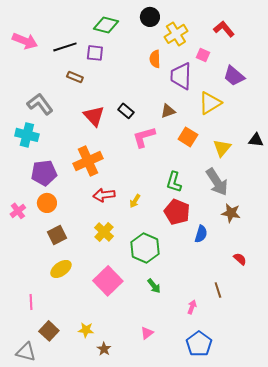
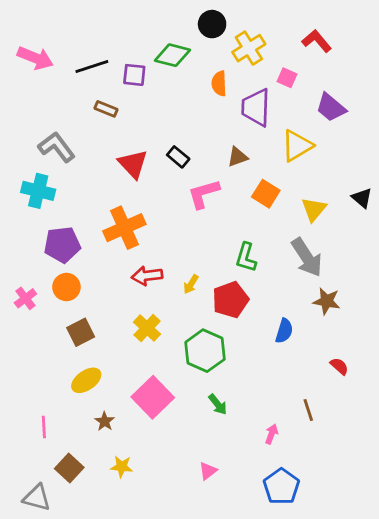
green diamond: (106, 25) -> (172, 55), moved
black triangle: (256, 140) -> (362, 198), turned 35
red pentagon: (177, 212) -> (230, 300), moved, turned 30
brown star: (104, 349) -> (105, 421), moved

